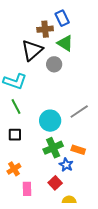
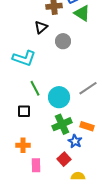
green triangle: (65, 43) -> (82, 13), moved
black triangle: (32, 50) -> (41, 27), size x0.6
green line: (16, 106) -> (35, 88), moved
orange cross: (14, 169) -> (23, 145), turned 32

